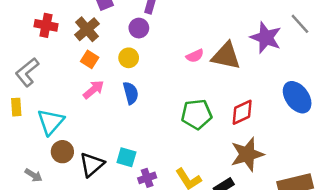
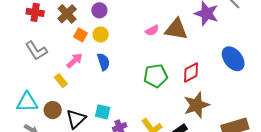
purple circle: (139, 28) -> (99, 10), moved
orange square: (90, 59) -> (80, 35), moved
gray L-shape: (27, 72) -> (36, 51), moved, turned -80
yellow rectangle: (16, 107) -> (61, 81), moved, turned -32
cyan triangle: (51, 122) -> (27, 102), moved, turned 50

